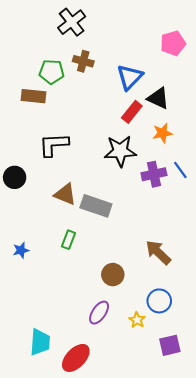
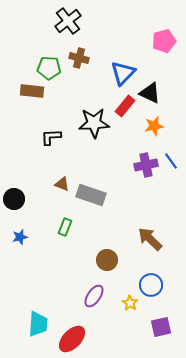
black L-shape: (54, 145) -> (51, 137), size x0.7
black star: (120, 151) -> (94, 123), moved
black circle: (15, 177) -> (14, 199), moved
brown triangle: (65, 194) -> (62, 184), size x0.7

